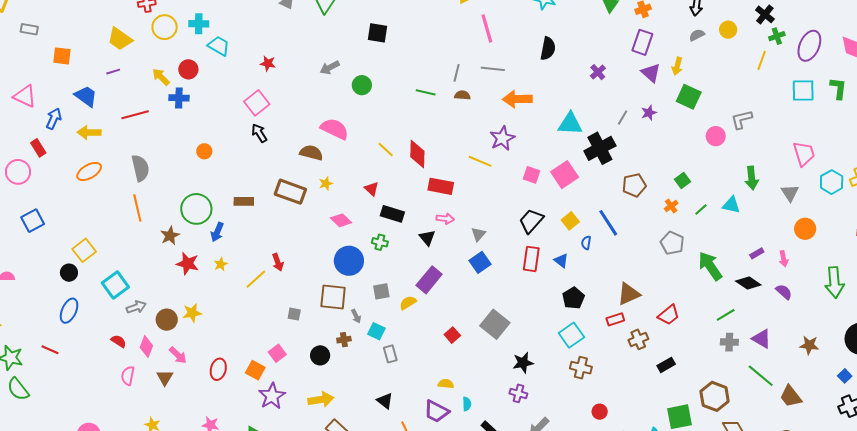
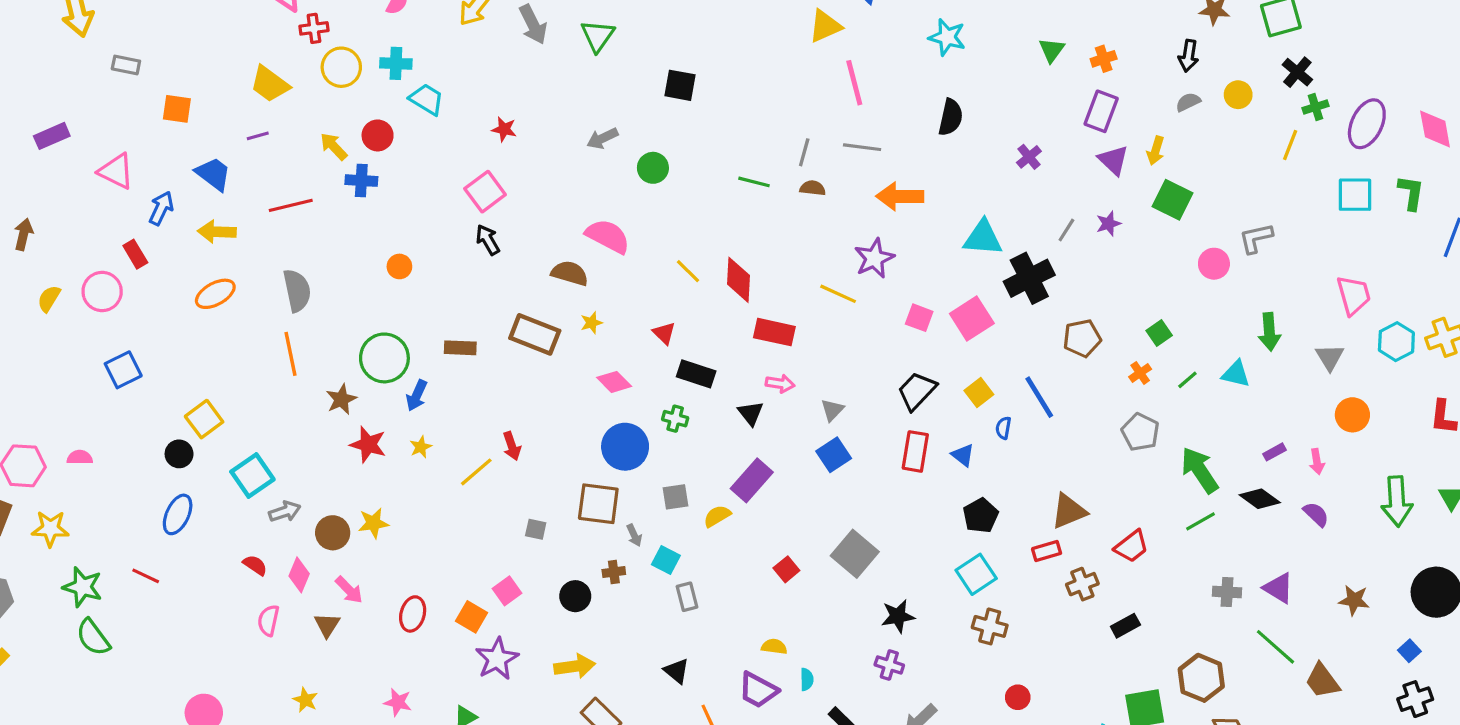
green line: (726, 315) -> (1201, 521), moved

